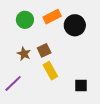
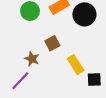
brown star: (24, 54) -> (32, 59), moved
yellow rectangle: (50, 71) -> (76, 65), moved

